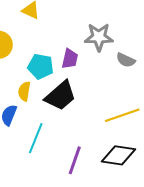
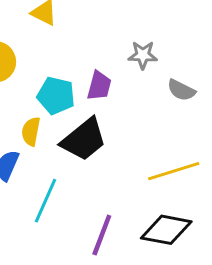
gray star: (99, 37) -> (143, 55), size x0.7

